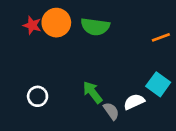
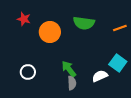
orange circle: (56, 23) -> (50, 32), moved
green semicircle: (95, 27) -> (84, 23), moved
gray semicircle: (111, 111) -> (72, 83), moved, turned 32

